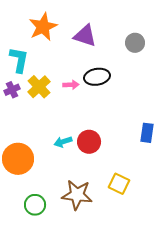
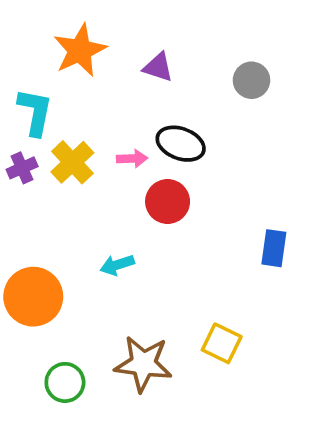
purple triangle: (85, 36) -> (158, 67), size x0.7
black ellipse: (97, 77) -> (181, 144), turned 30
red circle: (89, 142) -> (168, 201), moved

